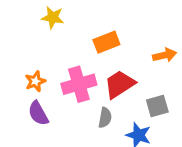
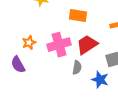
orange rectangle: (106, 42) -> (78, 16), turned 30
purple semicircle: (38, 113) -> (18, 65), moved

